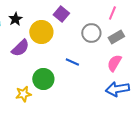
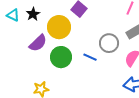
gray circle: (91, 33) -> (109, 43), moved
green circle: (43, 79) -> (61, 57), moved

